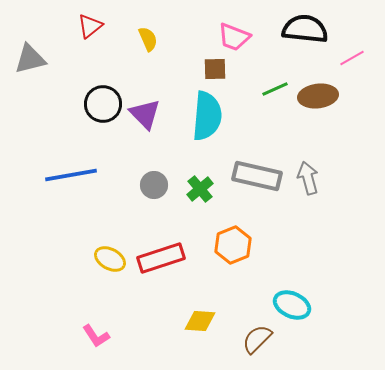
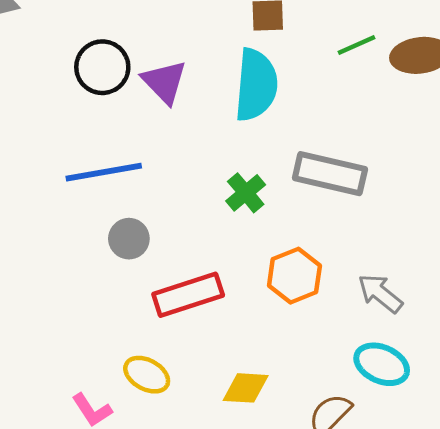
blue line: (71, 175) -> (104, 172), moved
gray arrow: (308, 178) -> (380, 293), moved, turned -36
gray circle: (154, 185) -> (129, 239), moved
yellow ellipse: (110, 259) -> (147, 375), moved

